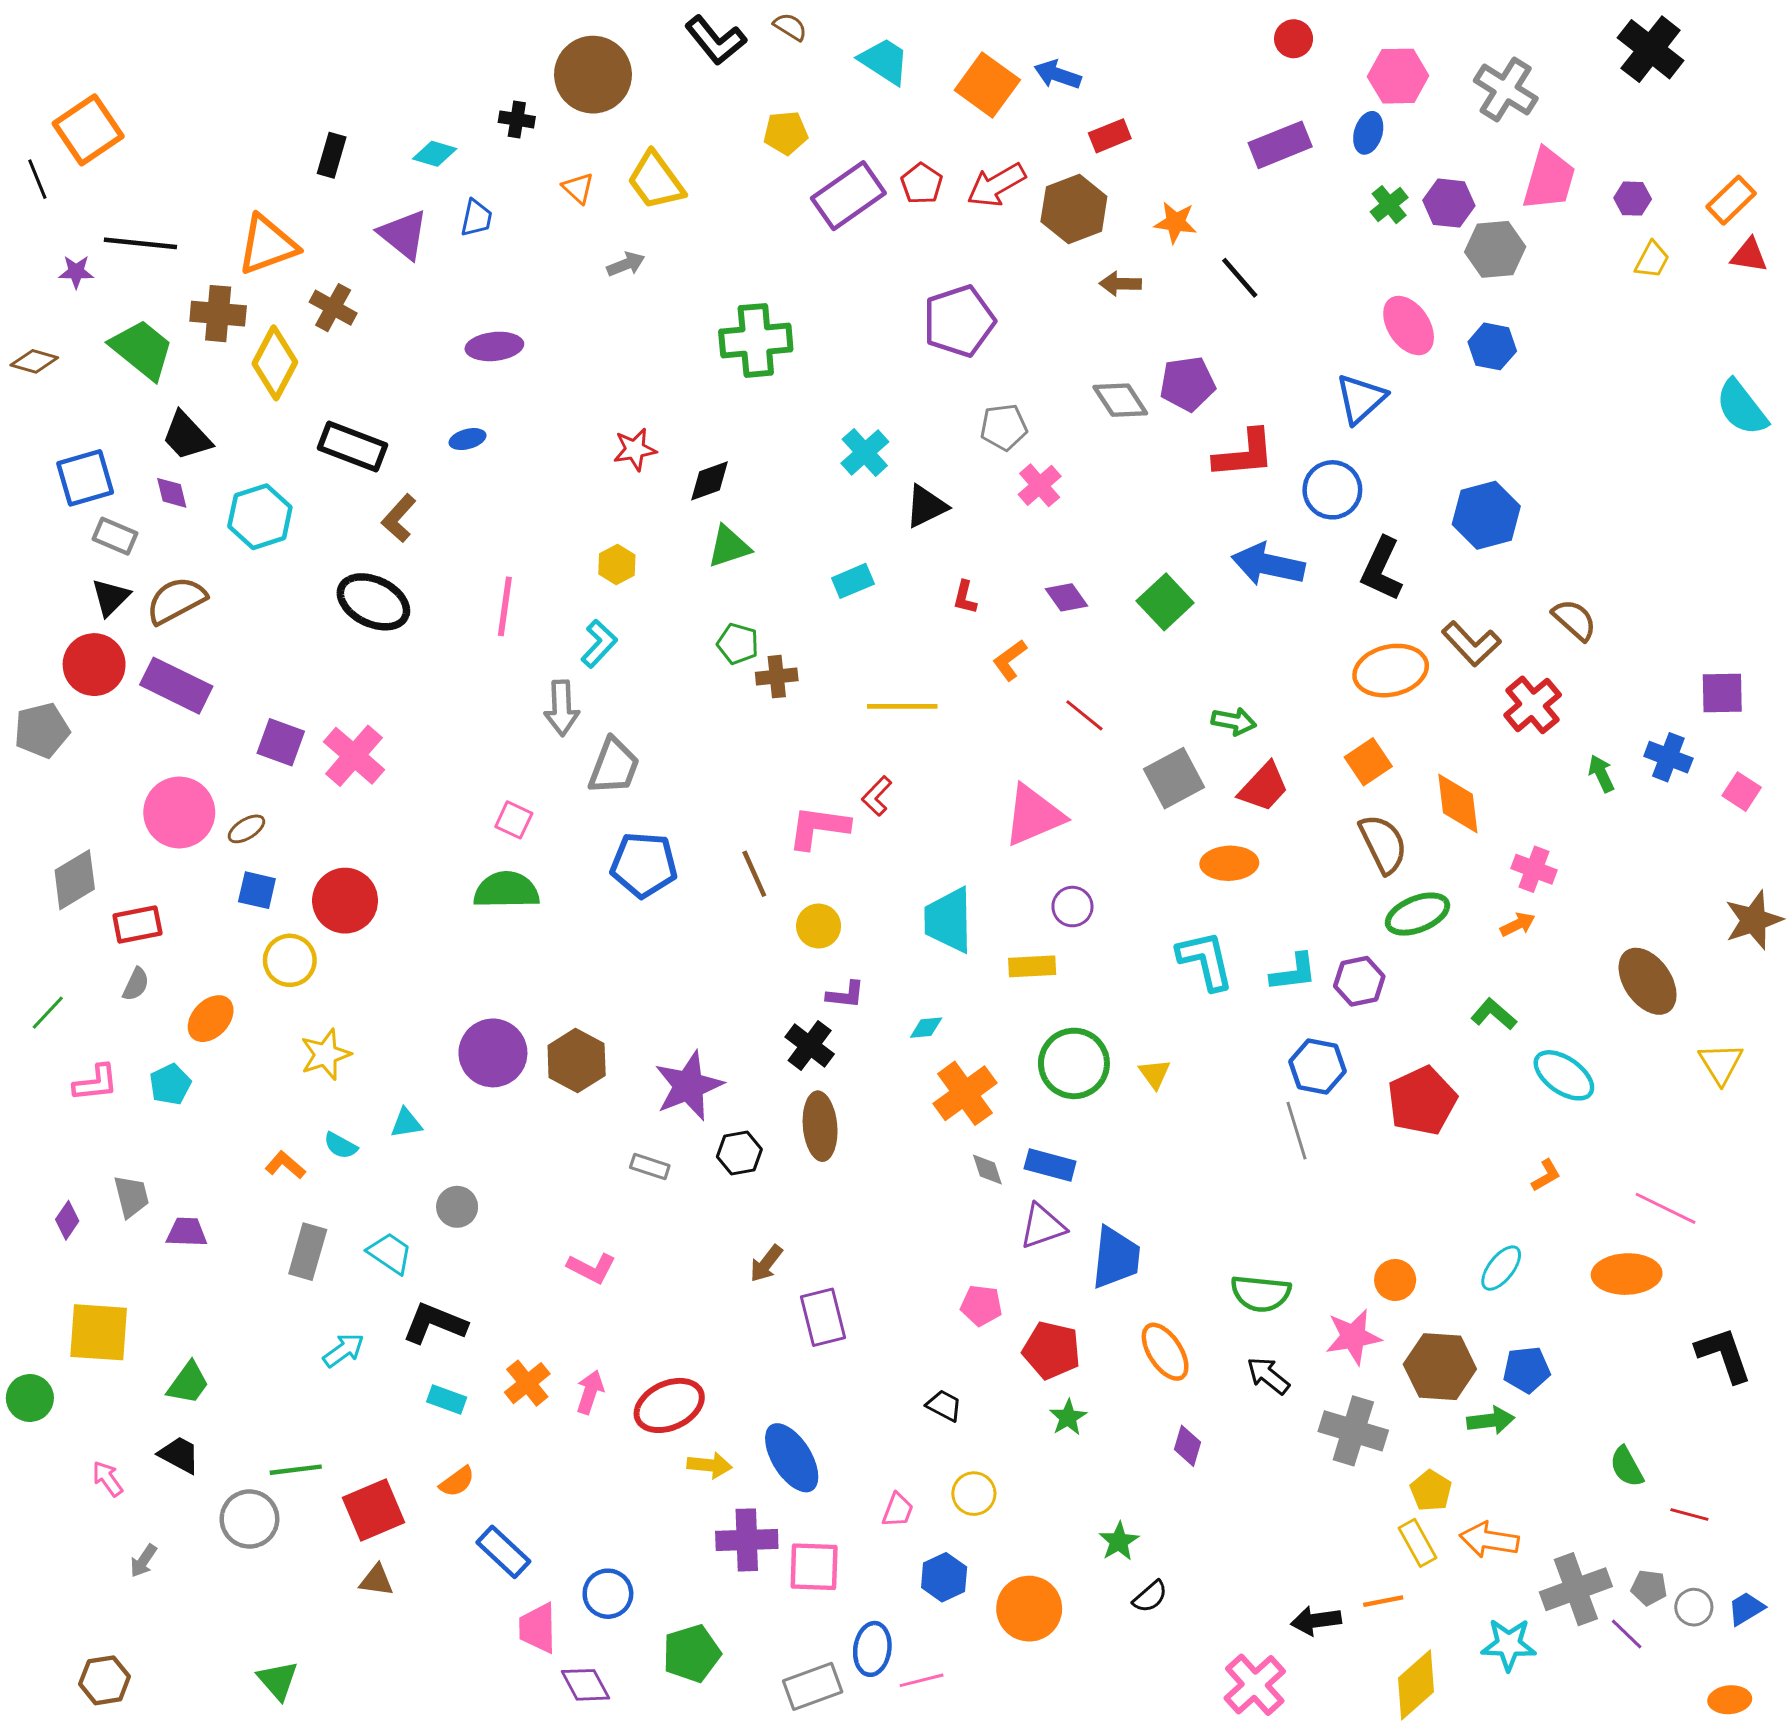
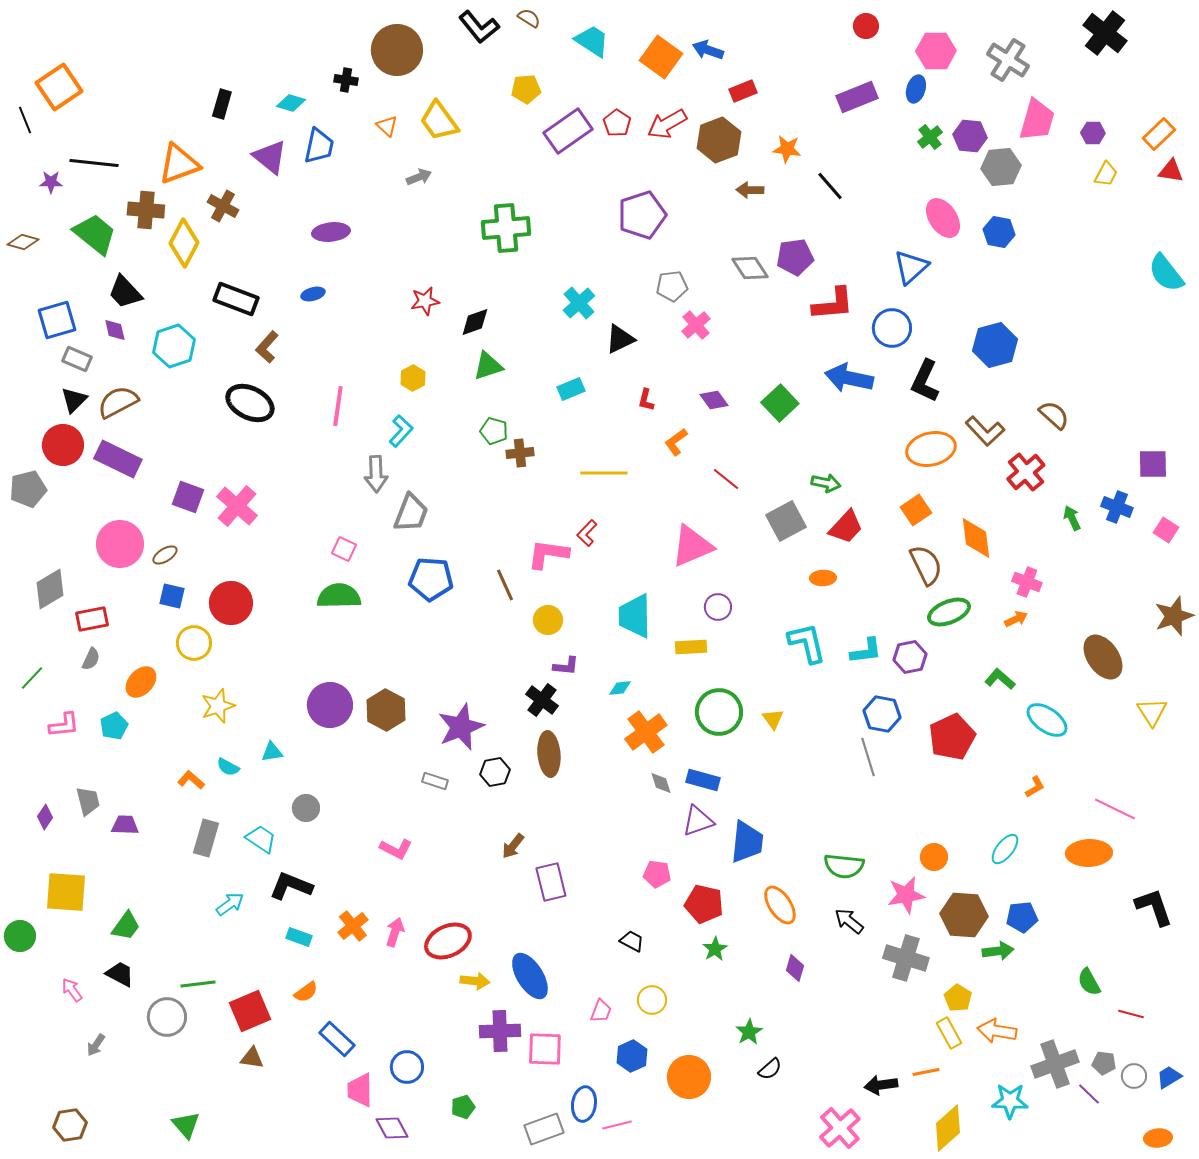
blue trapezoid: (476, 218) -> (319, 146), size x1.4
orange ellipse: (1229, 863) -> (823, 578), size x0.7
green pentagon: (692, 1653) -> (463, 1107), size x0.6

